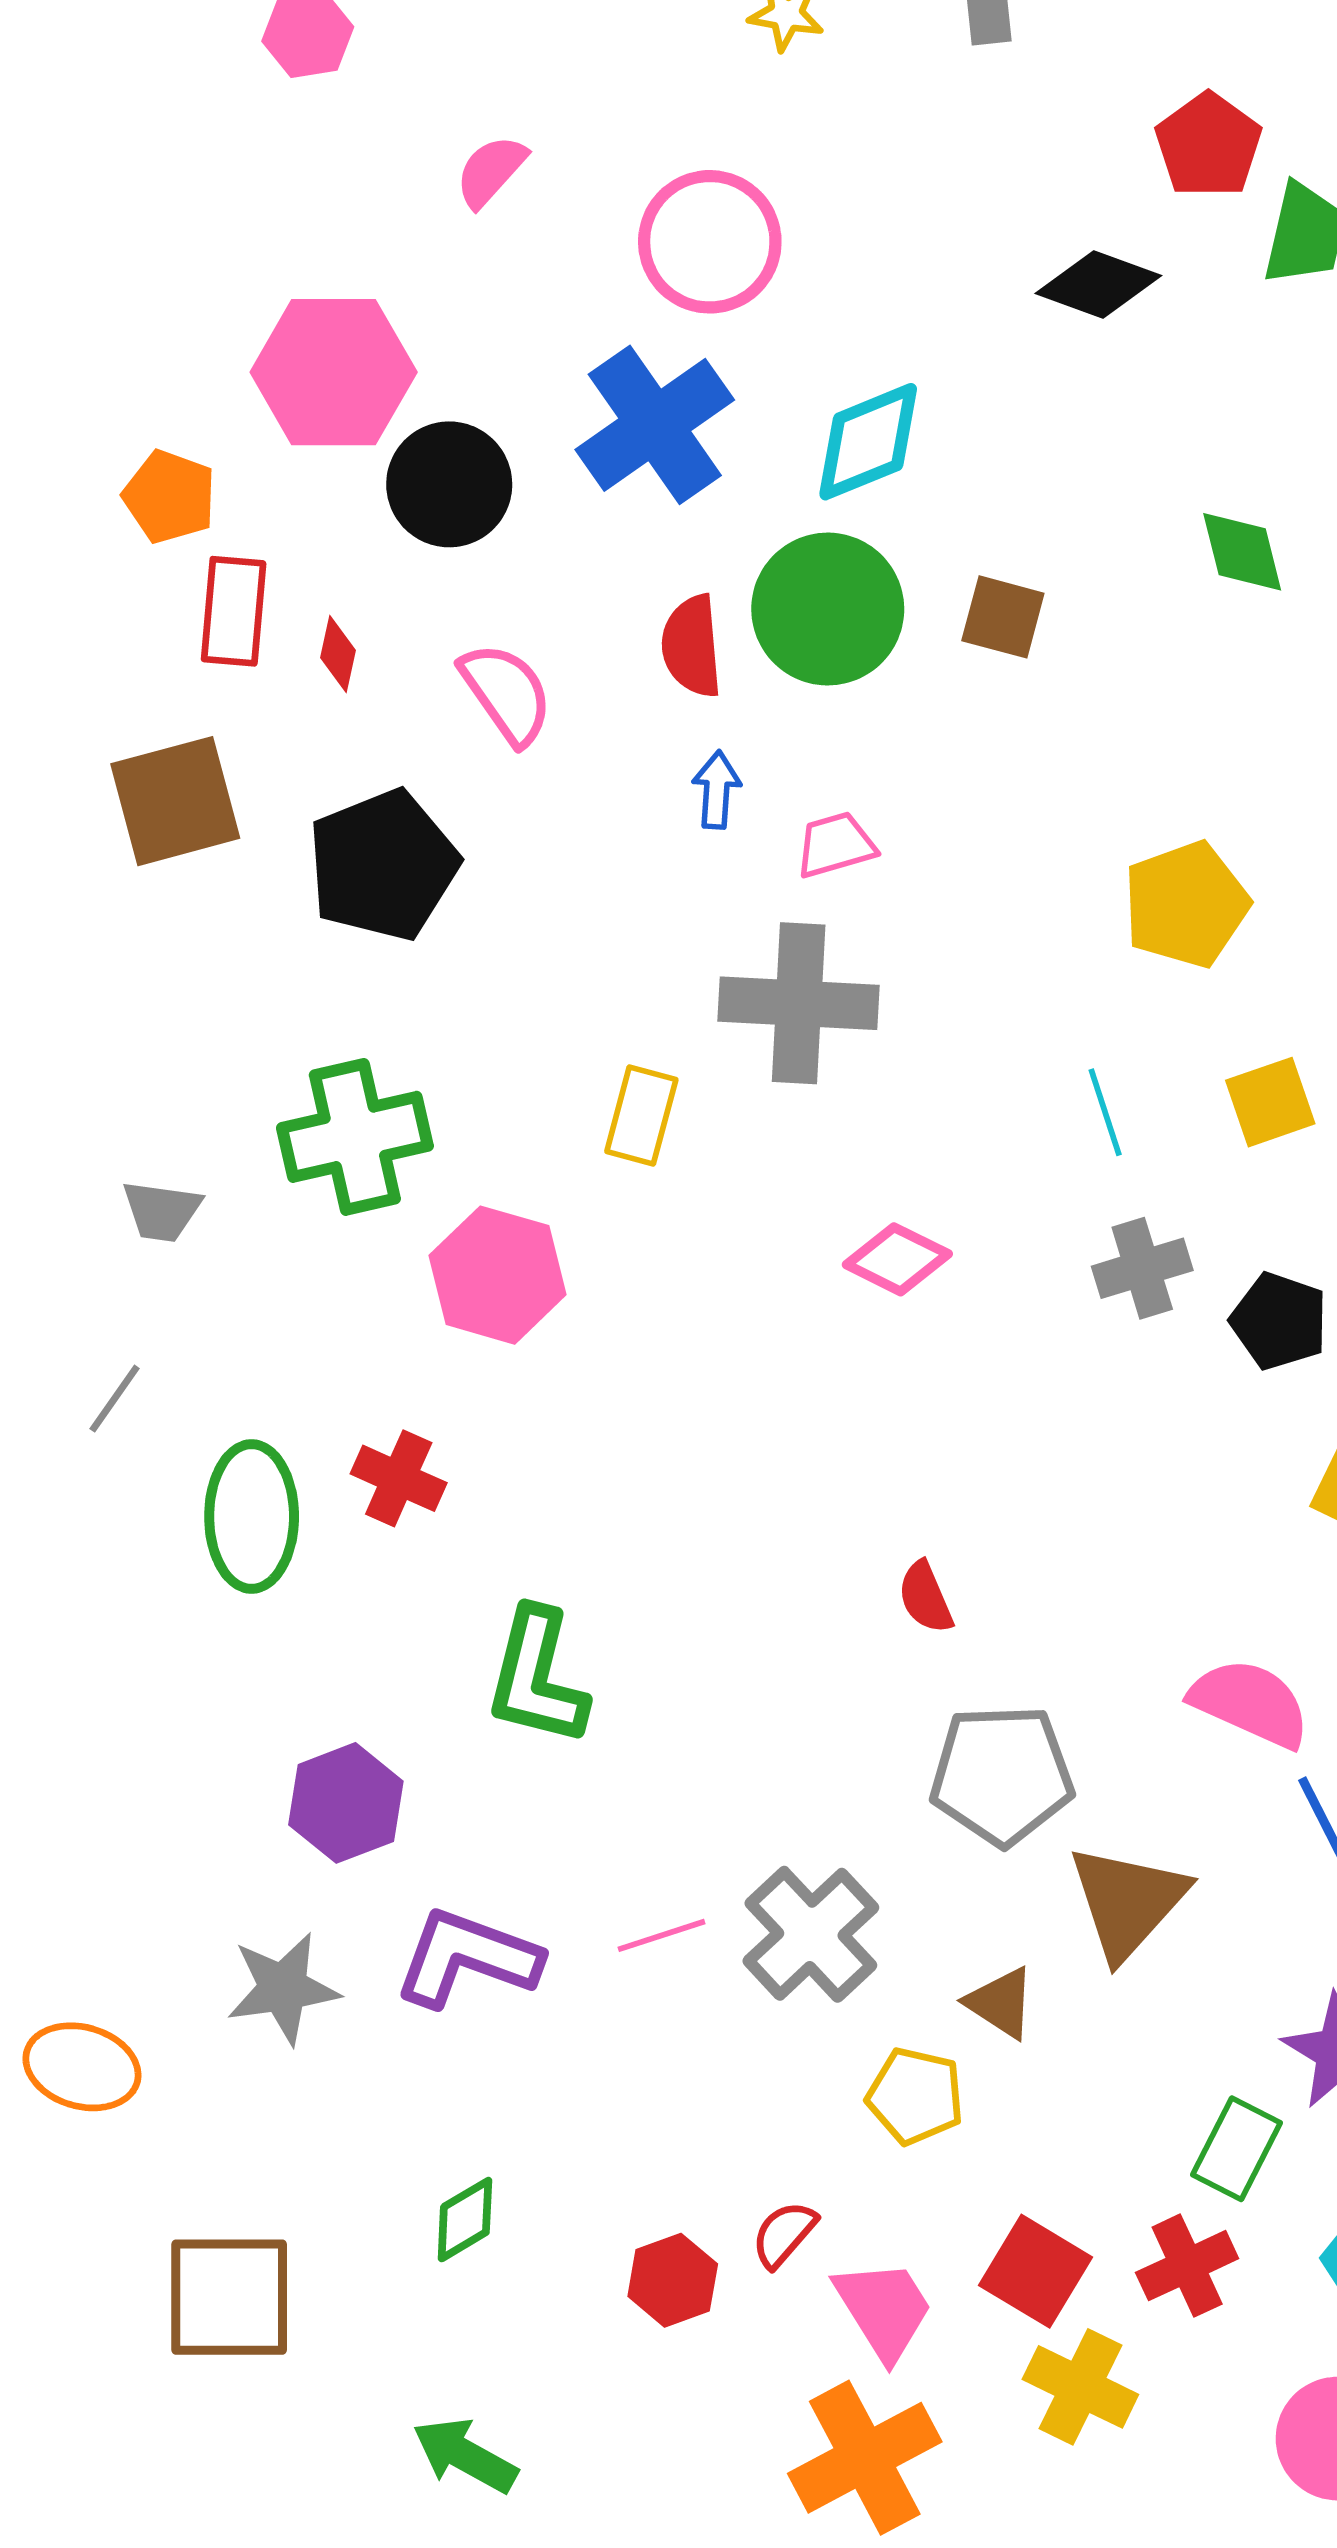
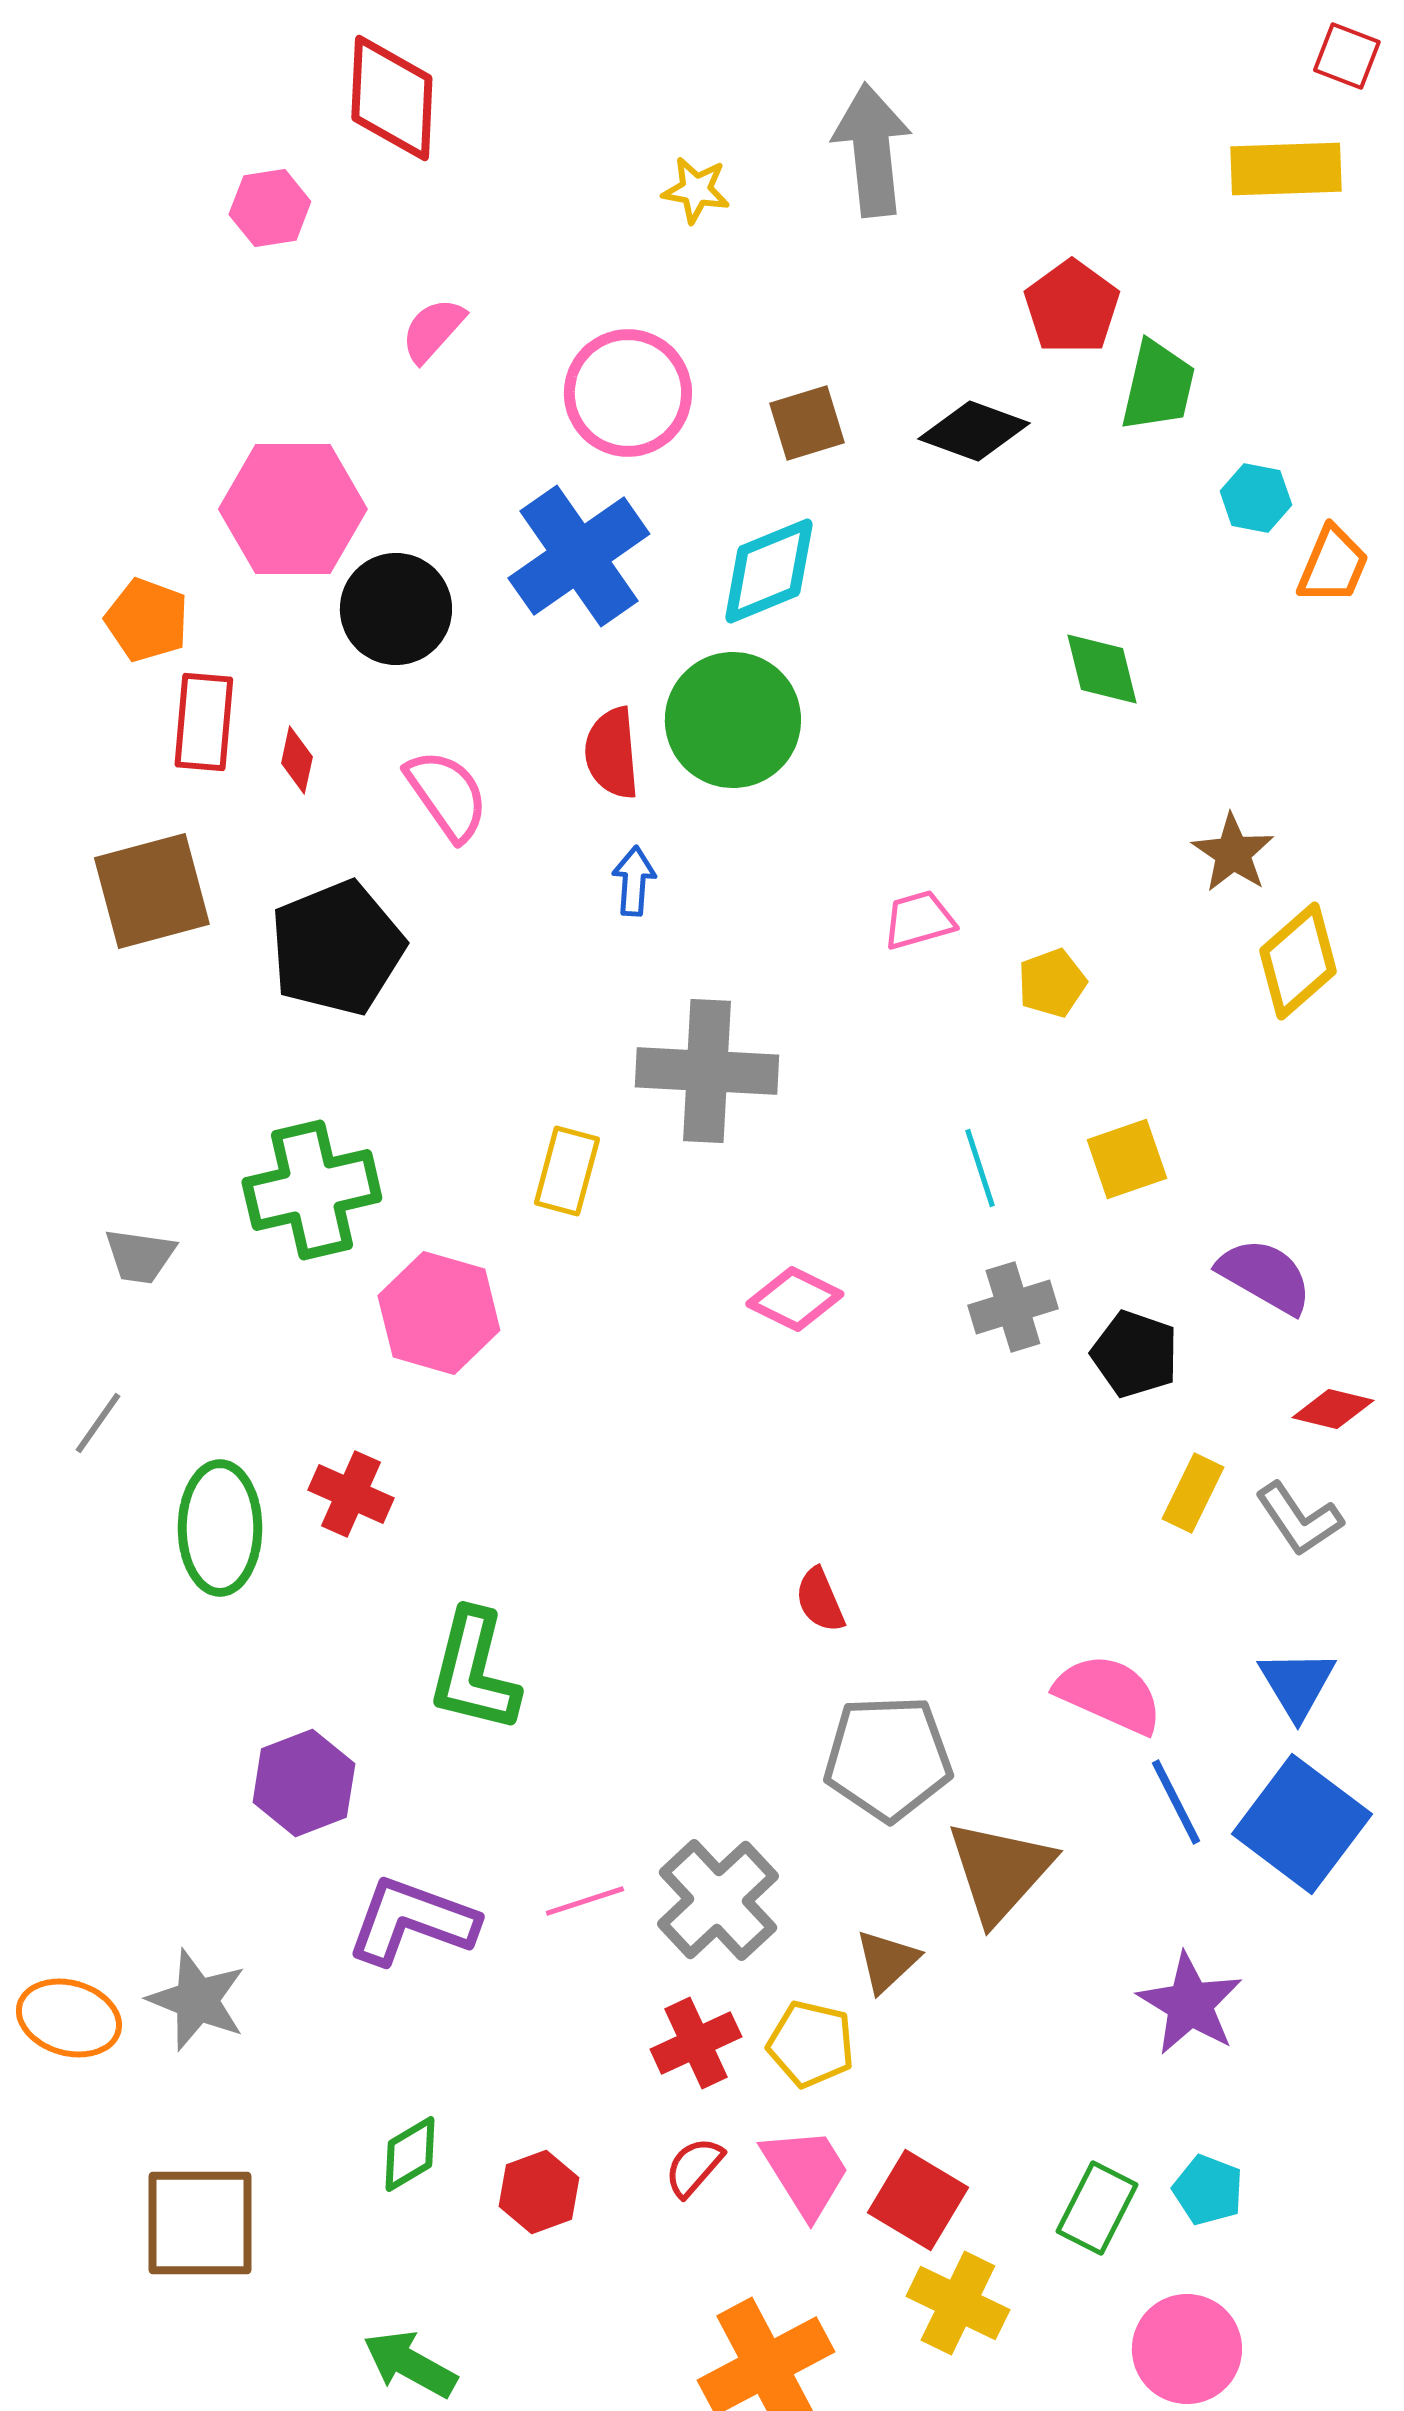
brown square: (1003, 617) -> (807, 423), moved, turned -32
pink trapezoid: (836, 845) -> (919, 920), moved
yellow pentagon: (1186, 904) -> (1052, 983), size x0.6
gray star: (283, 1988) -> (197, 2000), moved, turned 30
brown triangle: (1001, 2003) -> (887, 1961), turned 44
green rectangle: (1237, 2149) -> (1097, 2208), moved
red cross: (1187, 2266) -> (696, 2043), moved
red hexagon: (673, 2280) -> (539, 2192), moved
pink trapezoid: (884, 2309) -> (806, 2172), moved

